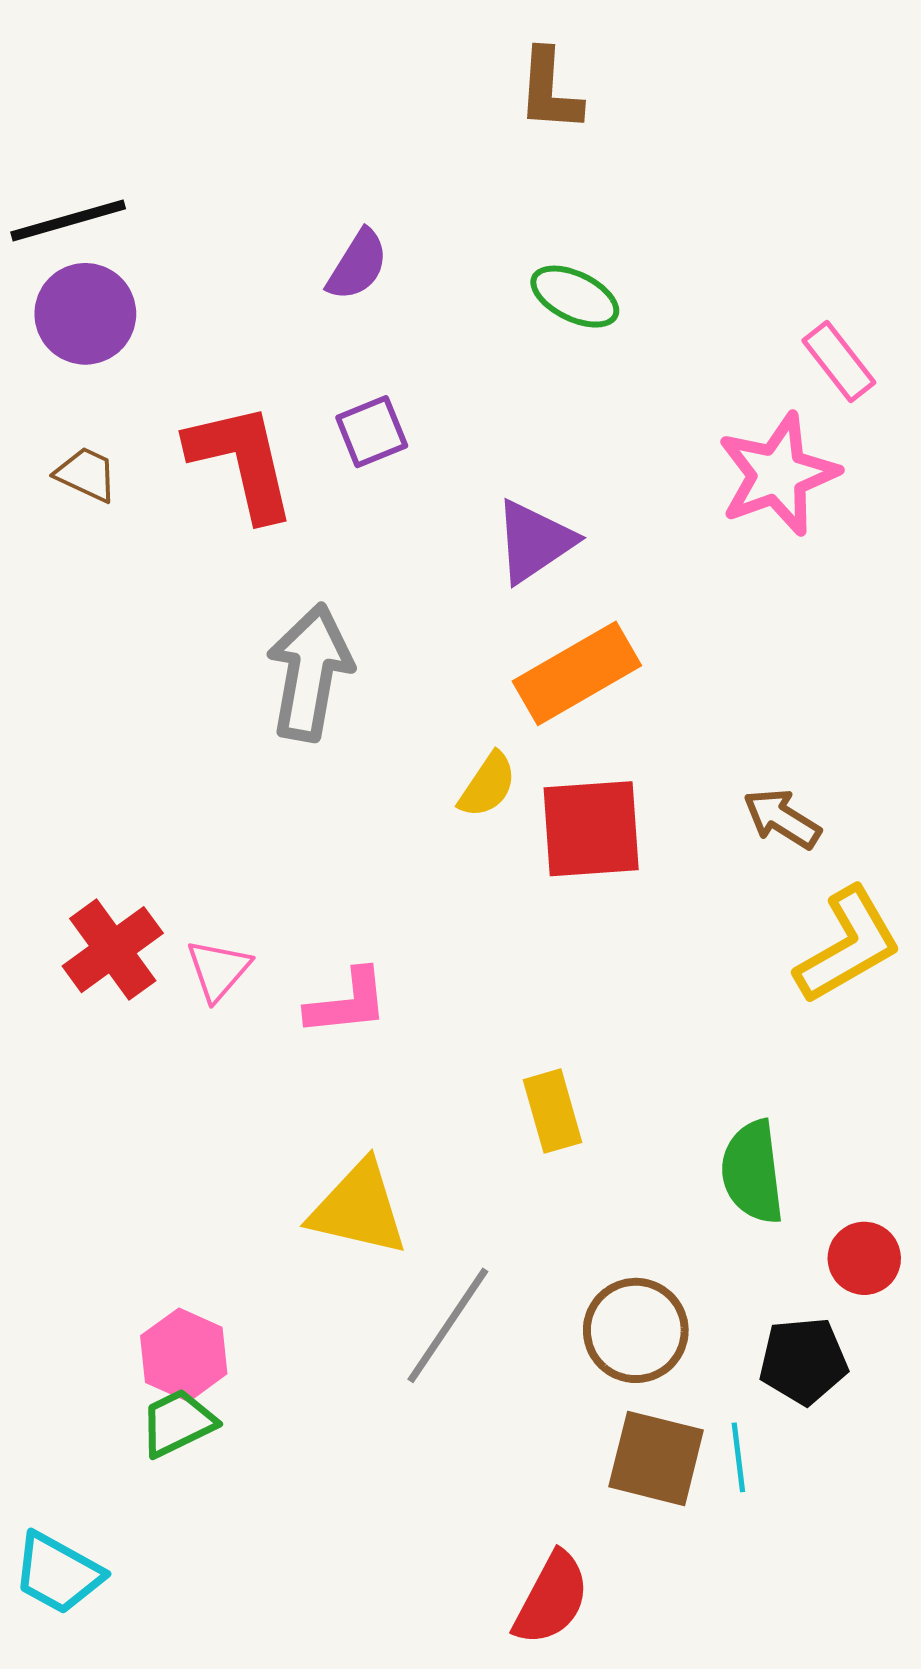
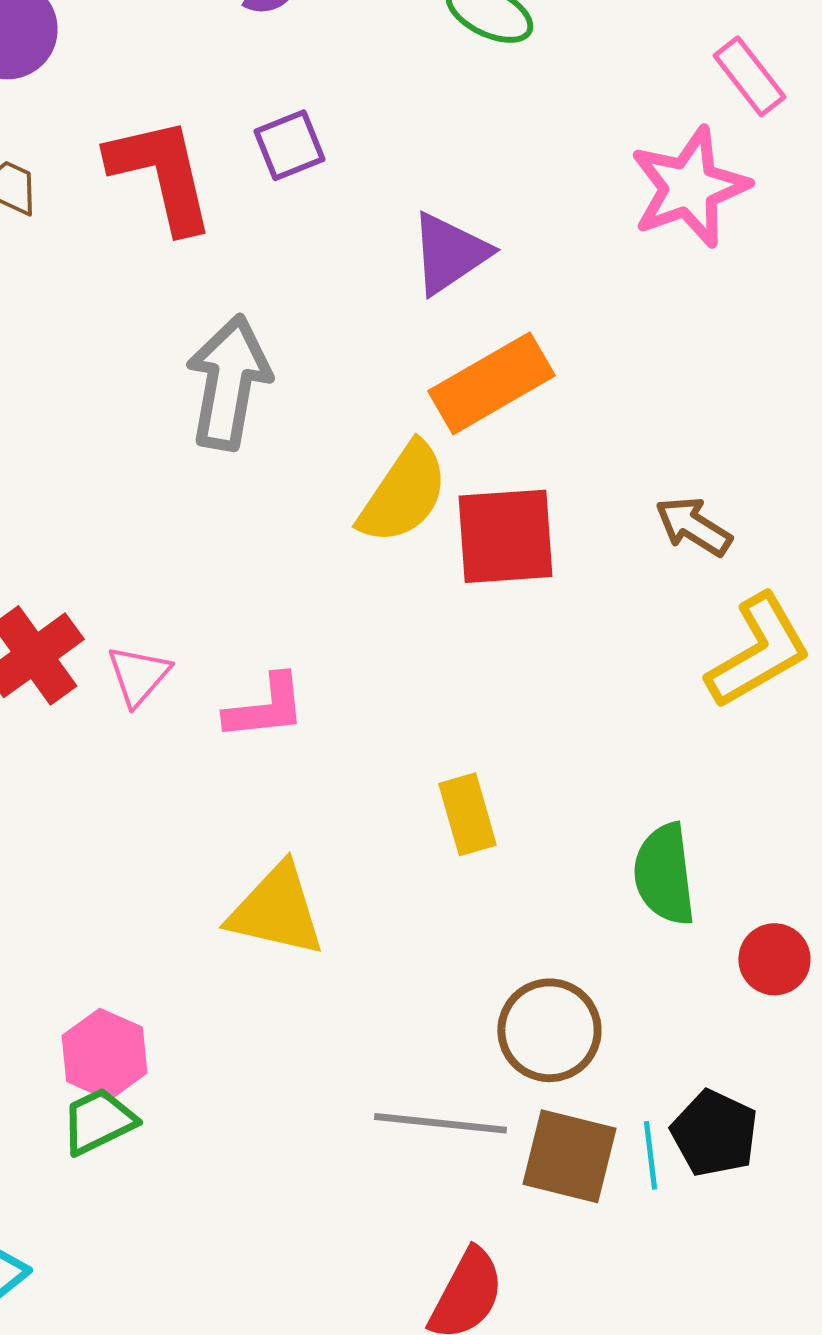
yellow semicircle: (487, 785) -> (403, 493), size x1.6
gray line: (448, 1325) -> (440, 1123), moved, turned 62
black pentagon: (803, 1361) -> (714, 1133), moved, turned 30

